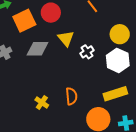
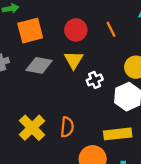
red circle: (51, 13) -> (76, 30), moved
yellow cross: (42, 103) -> (32, 128), size x1.6

